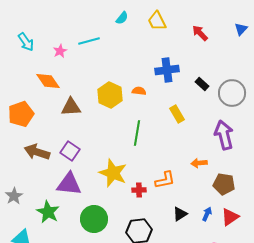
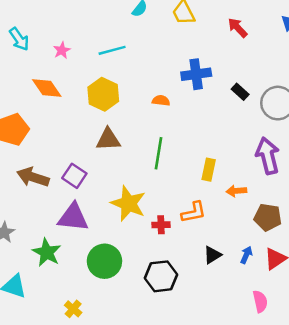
cyan line: (89, 41) -> (112, 50), moved
yellow hexagon: (110, 95) -> (103, 94), moved
brown triangle: (71, 107) -> (108, 139), moved
yellow rectangle: (177, 114) -> (209, 170), moved, turned 42

